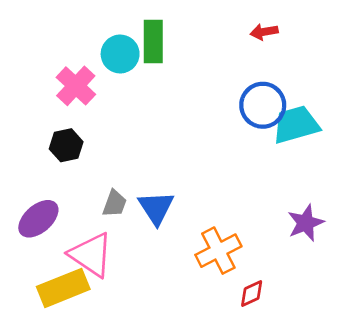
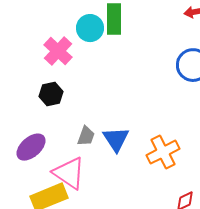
orange cross: (218, 251) -> (163, 152), moved

